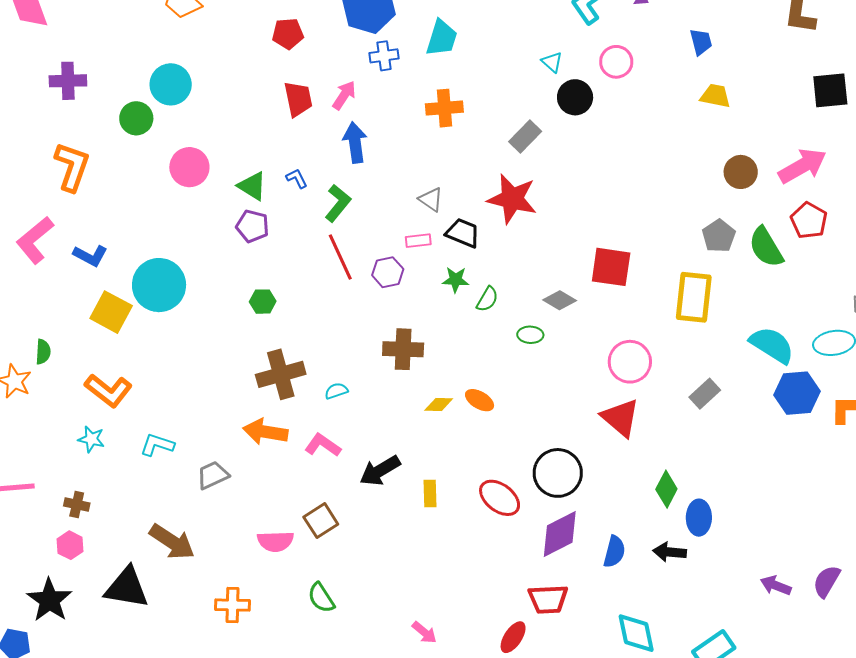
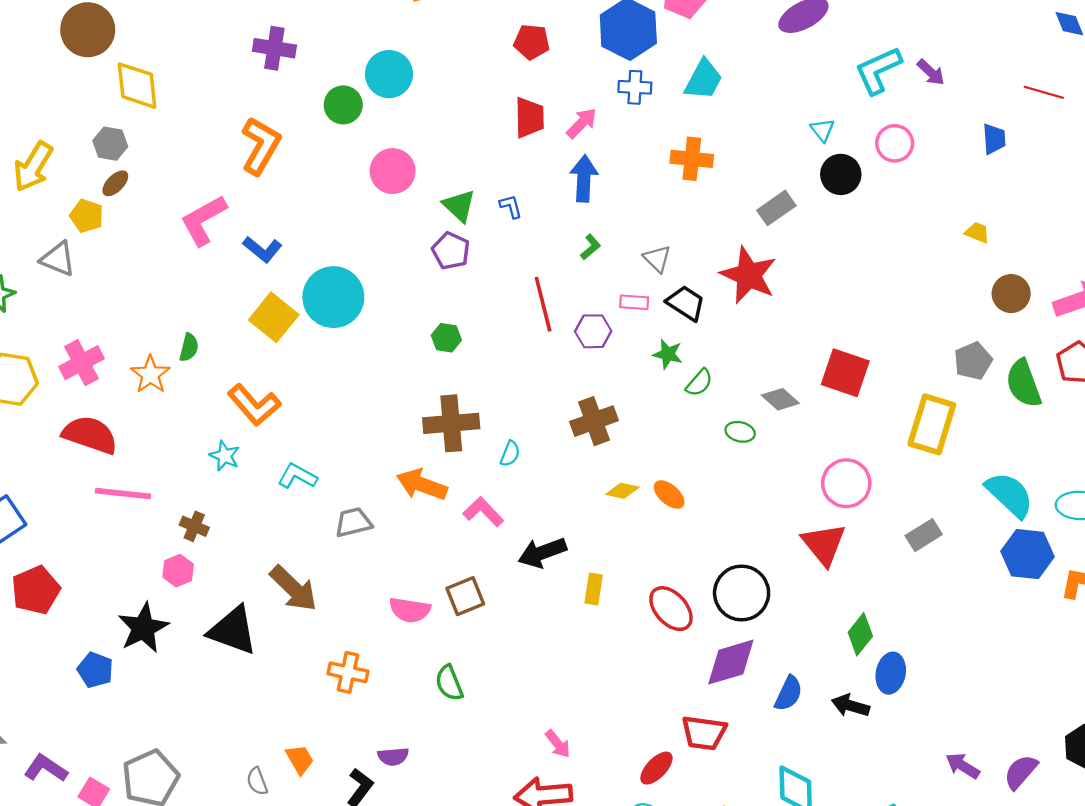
yellow trapezoid: (715, 96) -> (977, 233), moved, size x0.7
green L-shape: (338, 203) -> (590, 247), moved, size x0.6
brown cross: (403, 349) -> (594, 421), turned -33
cyan semicircle: (336, 391) -> (510, 454), turned 120

